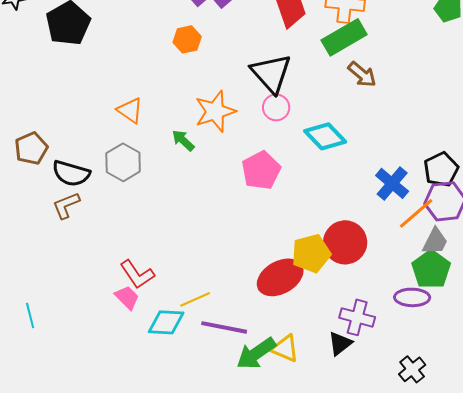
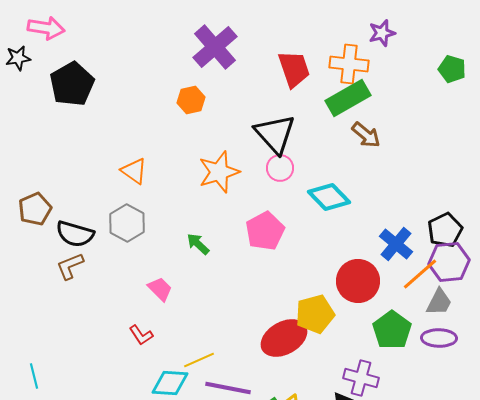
green arrow: (183, 140) -> (198, 244), moved
red circle: (345, 242) -> (358, 281), moved
green pentagon: (431, 269) -> (392, 330), moved
red L-shape: (137, 274) -> (141, 335), size x0.7
pink trapezoid: (127, 297) -> (160, 289), moved
purple ellipse: (412, 297) -> (439, 338), moved

